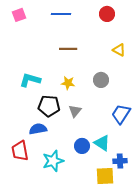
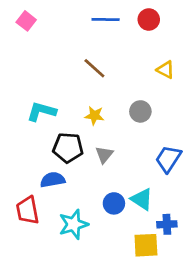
blue line: (61, 14) -> (106, 20), moved
pink square: (19, 15) -> (26, 21), turned -32
brown line: (68, 49) -> (94, 68), turned 42

